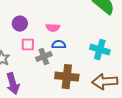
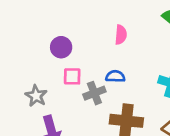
pink semicircle: (53, 28) -> (121, 35), moved, turned -88

